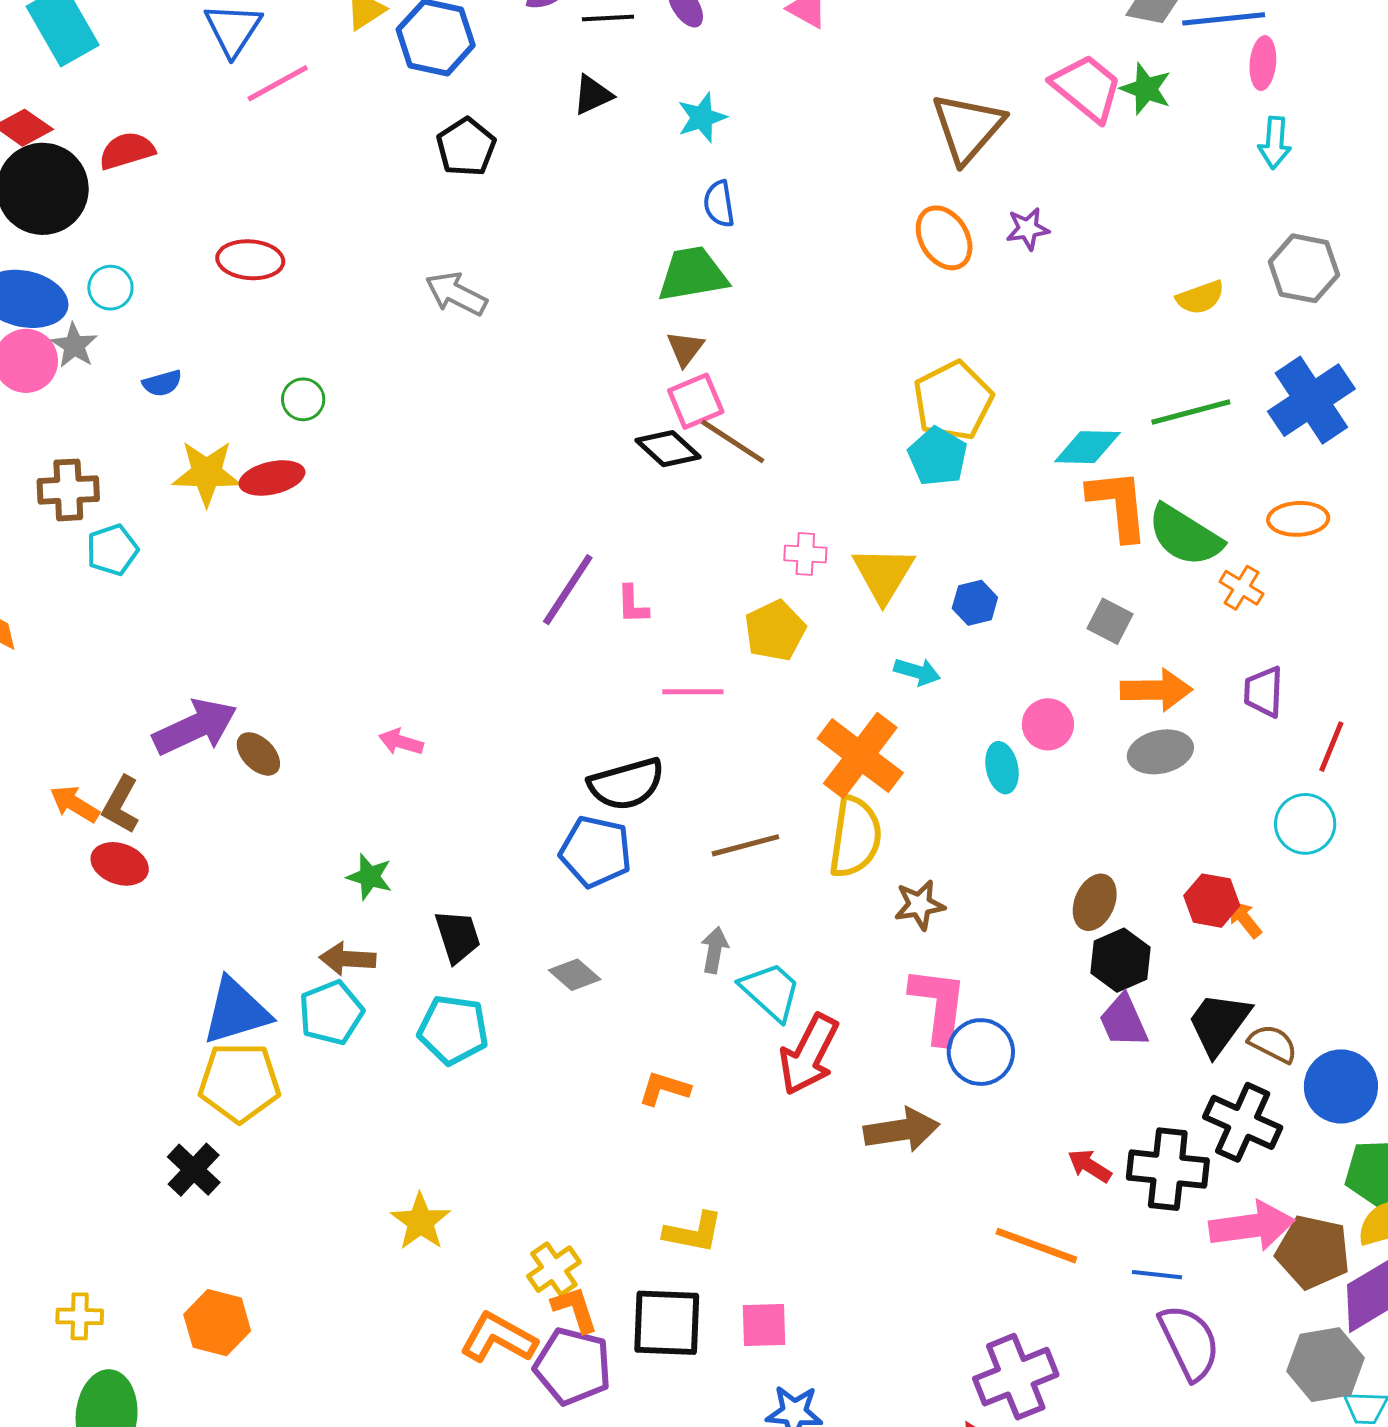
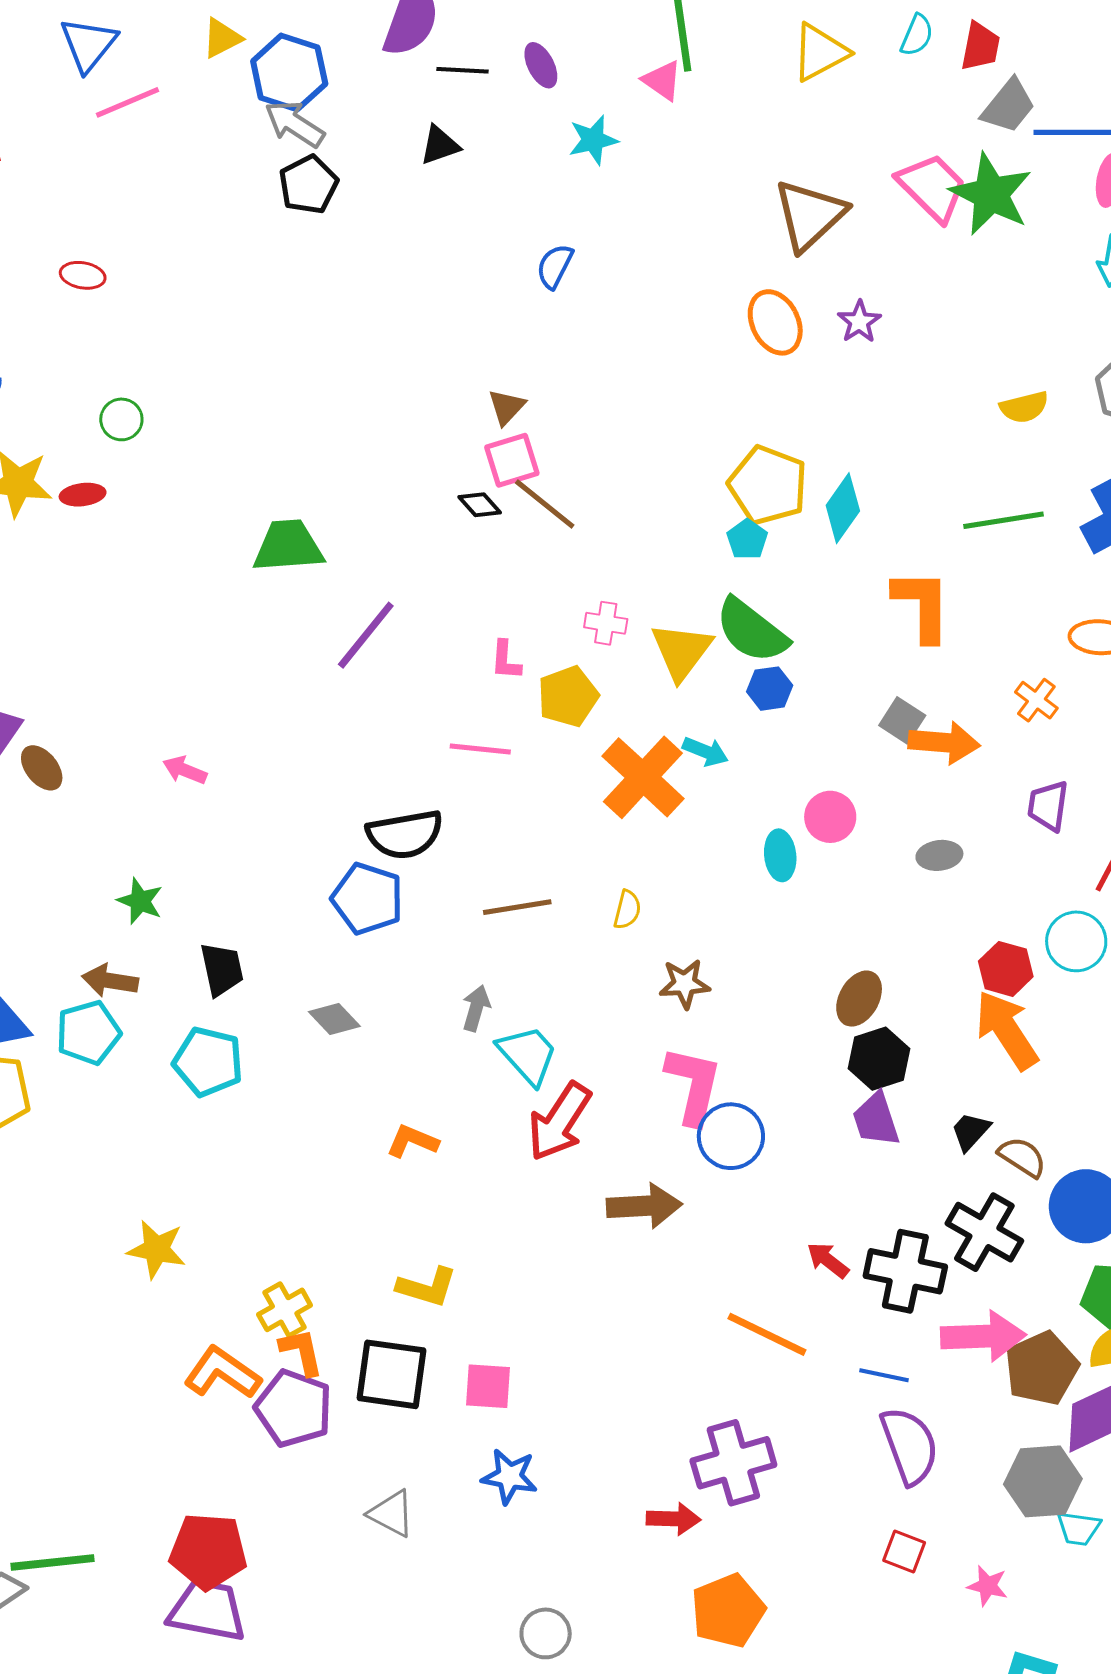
green star: (1146, 89) -> (991, 194), size x1.6
cyan star: (702, 118) -> (593, 140), moved
blue semicircle: (719, 204) -> (555, 266), turned 30
purple star: (1028, 229) -> (859, 322), turned -30
red ellipse: (250, 260) -> (83, 275), size x0.7
green trapezoid: (693, 274) -> (288, 546), moved
gray arrow: (456, 294) -> (295, 124), moved
yellow pentagon: (953, 401) -> (768, 485), turned -30
cyan diamond: (1087, 447) -> (843, 508), moved, turned -62
black diamond: (668, 449) -> (480, 505), size x0.7
cyan pentagon: (938, 456) -> (747, 539), size x0.7
red ellipse: (272, 478) -> (83, 495), size x0.7
green semicircle: (1185, 535) -> (752, 631), moved
pink L-shape: (633, 605) -> (506, 660), moved
orange arrow: (1156, 690) -> (944, 743), moved
gray ellipse: (1160, 752) -> (939, 855), size x0.7
orange cross: (860, 756) -> (643, 777), moved
yellow semicircle: (855, 837) -> (627, 910), size x0.5
red hexagon: (1212, 901) -> (1006, 969), moved
orange arrow: (1245, 919) -> (1007, 1030), size x2.0
black trapezoid: (1219, 1023) -> (970, 1131), size x0.6
yellow star: (420, 1222) -> (156, 1249), turned -30
brown pentagon: (1313, 1252) -> (1042, 1368), turned 30

